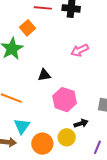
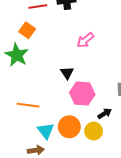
black triangle: (44, 75) -> (67, 73), moved, turned -40
orange circle: (42, 144) -> (69, 127), moved

